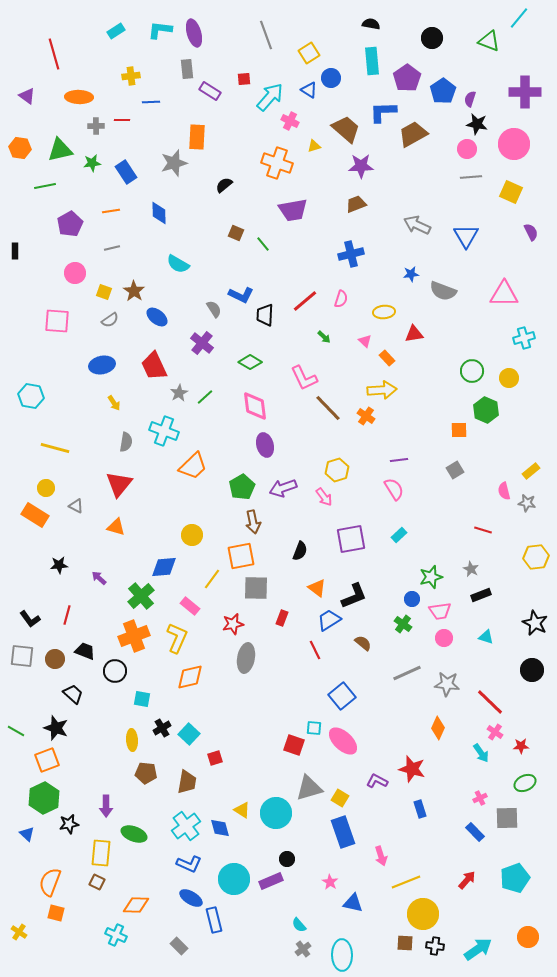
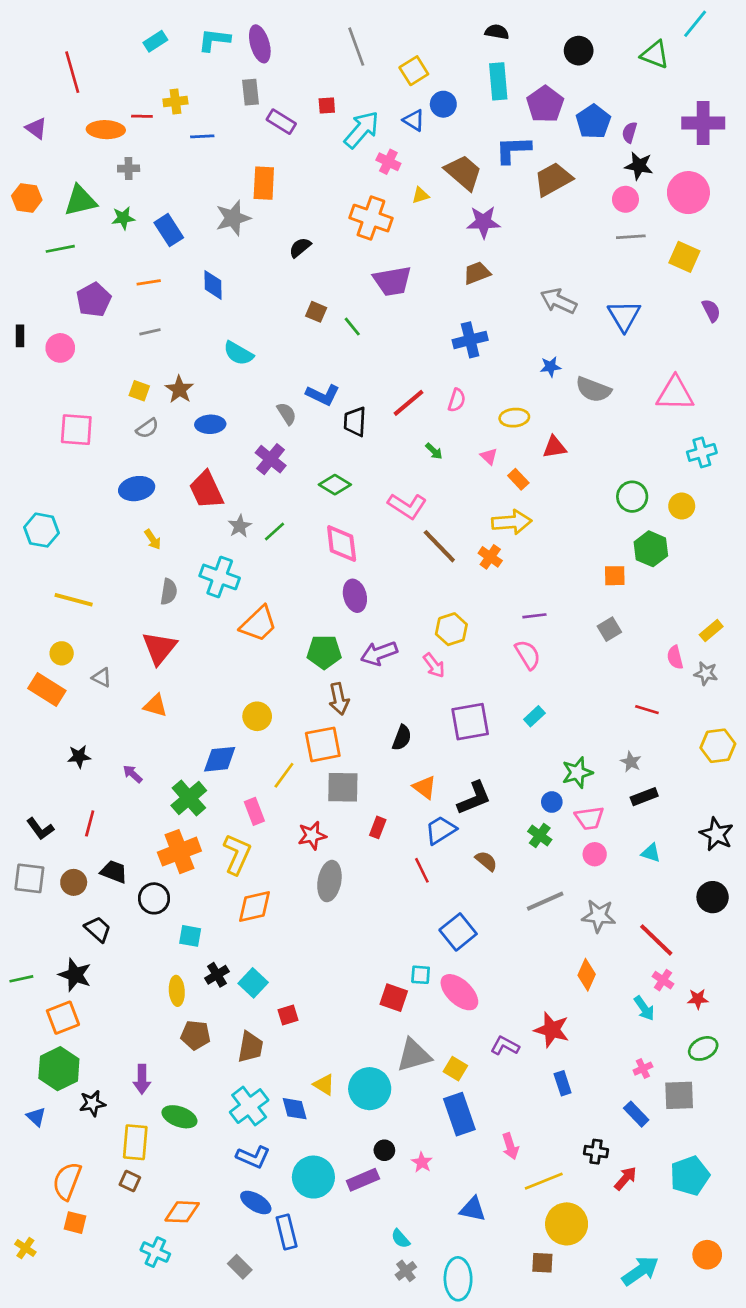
red line: (122, 120) -> (142, 116), moved
pink circle: (75, 273) -> (60, 348), moved
blue ellipse: (157, 317) -> (210, 424), turned -40
pink L-shape: (304, 378) -> (407, 506), turned -32
green pentagon: (242, 487) -> (324, 652), turned 30
pink rectangle: (190, 606) -> (254, 811), turned 30
green line: (16, 731) -> (21, 979), turned -42
pink star: (330, 882) -> (422, 1162), moved
black cross: (435, 946) -> (596, 1152), moved

